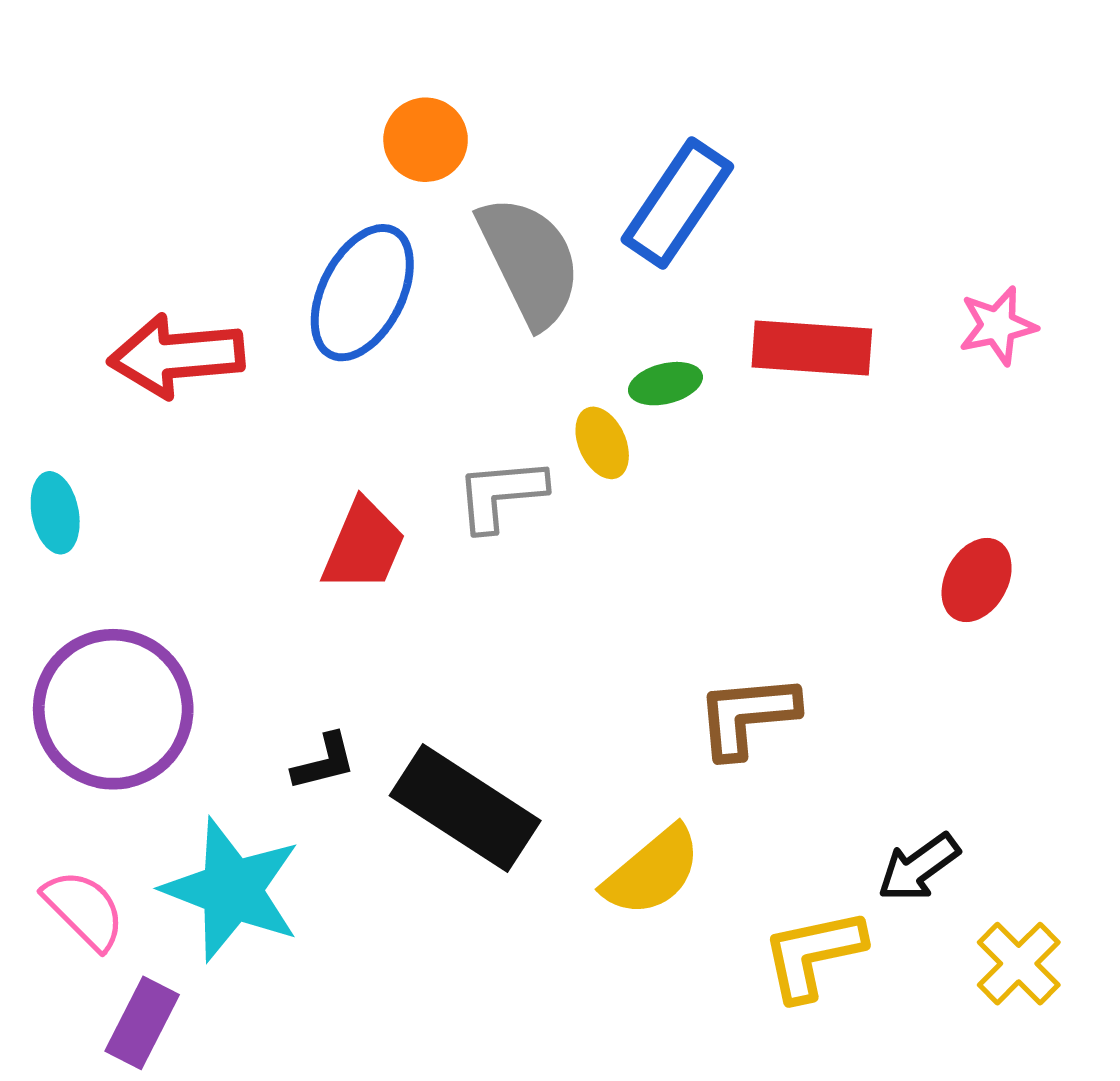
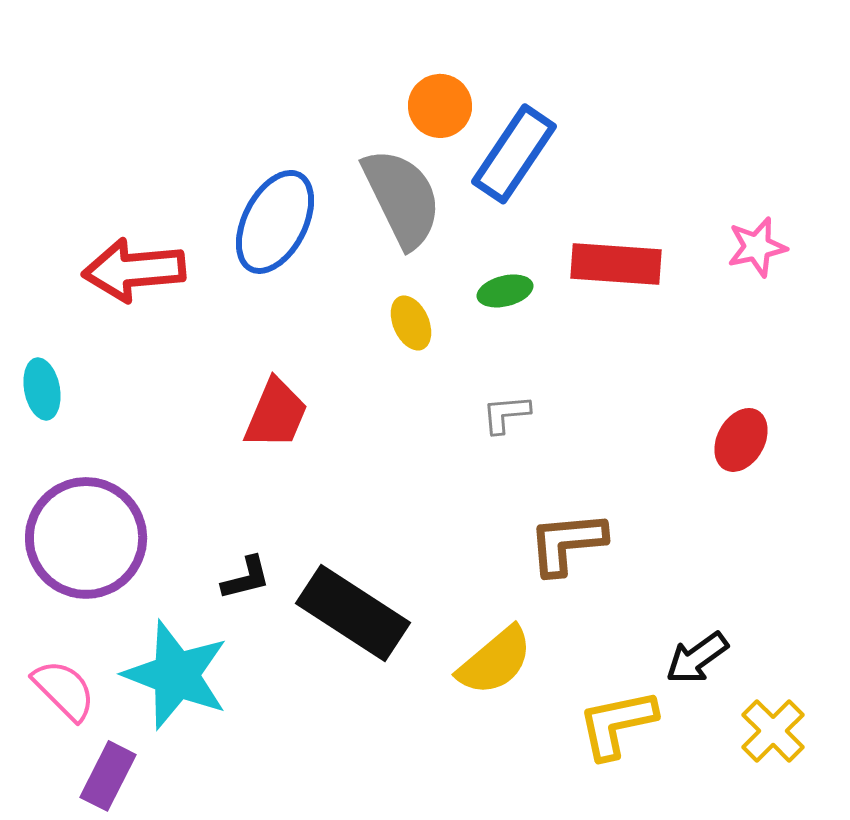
orange circle: (426, 140) -> (440, 106), moved
yellow ellipse: (602, 443) -> (411, 323), moved
gray L-shape: (501, 494) -> (506, 414), moved, size x0.7

